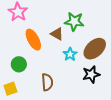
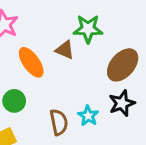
cyan star: (70, 54) -> (88, 116), moved

